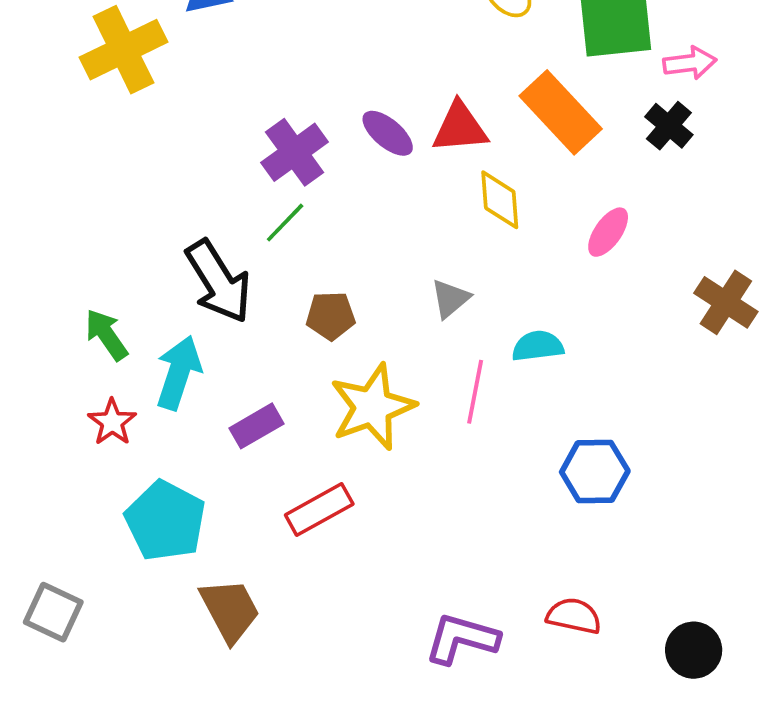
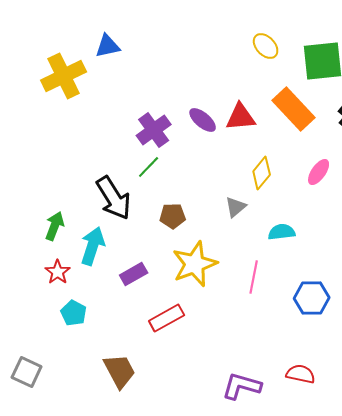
yellow diamond: (500, 200) -> (262, 173), moved, turned 44
green arrow: (106, 335) -> (55, 226), turned 56
pink line: (475, 392) -> (254, 277), moved
cyan pentagon: (165, 521) -> (74, 313), moved, size x0.6

